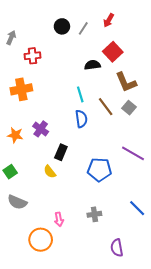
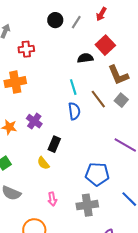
blue pentagon: (100, 170) -> (97, 174), moved
gray cross: (94, 214) -> (87, 205), size x1.5
pink arrow: (59, 219) -> (52, 199), moved

